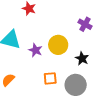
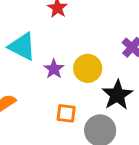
black star: (82, 58) -> (117, 95), size x1.5

